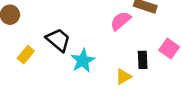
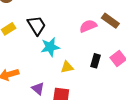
yellow triangle: (123, 77) -> (67, 67), moved

